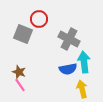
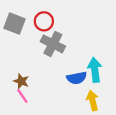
gray square: (23, 34) -> (14, 24), moved
gray cross: (69, 39) -> (53, 44), moved

